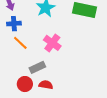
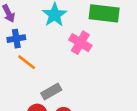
pink cross: (52, 43) -> (80, 43), moved

